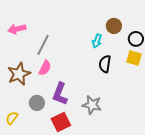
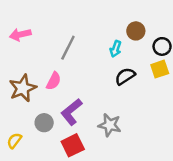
gray line: (43, 45) -> (68, 48), moved
yellow square: (134, 58) -> (160, 69), turned -35
black semicircle: (105, 64) -> (125, 76), turned 48
purple L-shape: (60, 94) -> (71, 112), turned 30

